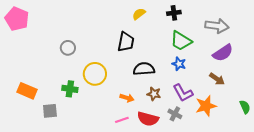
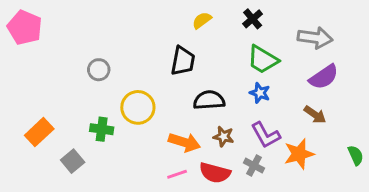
black cross: (174, 13) -> (253, 19), turned -32
orange rectangle: (27, 91) -> (39, 132), turned -66
orange arrow: (127, 98) -> (184, 142), size x1.5
gray square: (50, 111) -> (73, 161), turned -35

